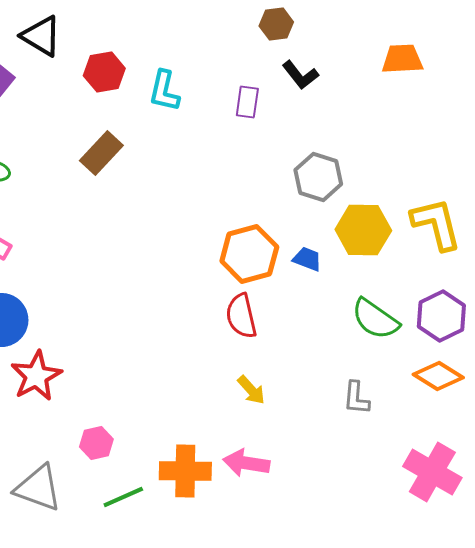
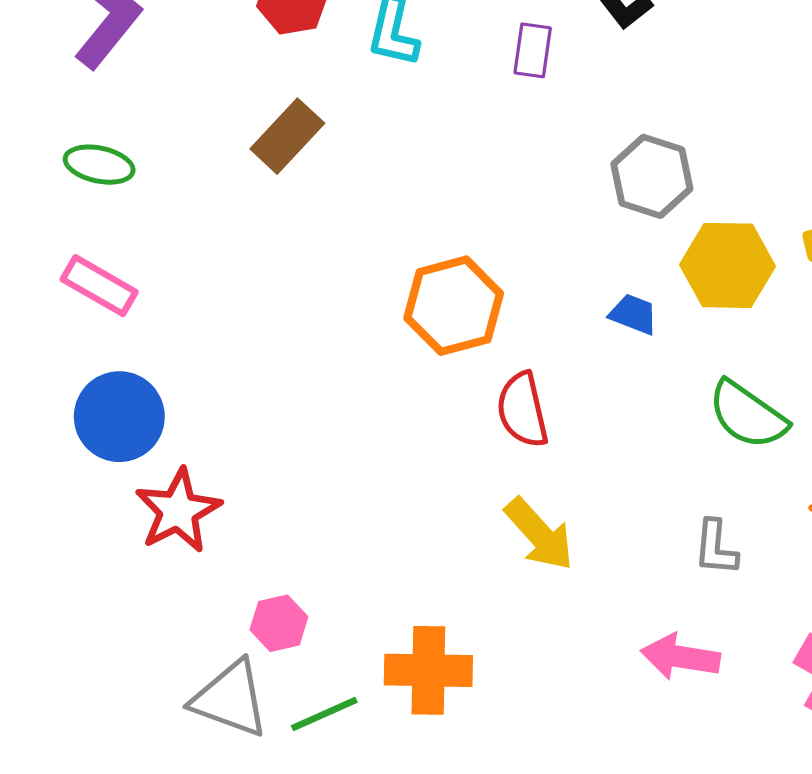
orange hexagon: (249, 254) -> (454, 306), moved
yellow arrow: (251, 390) -> (539, 534), size x1.5
pink arrow: (246, 463) -> (680, 657), moved
gray triangle: (38, 488) -> (230, 699), moved

